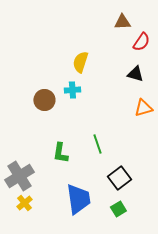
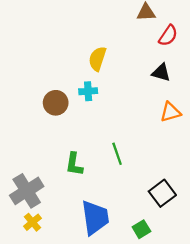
black square: (119, 178) -> (162, 193), moved

